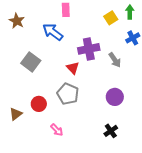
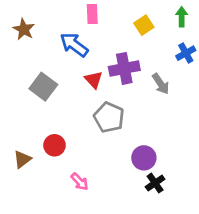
yellow square: (111, 18) -> (144, 25), moved
red triangle: (73, 68) -> (94, 80), moved
gray pentagon: (68, 94) -> (109, 117), moved
purple circle: (115, 97) -> (144, 158), moved

